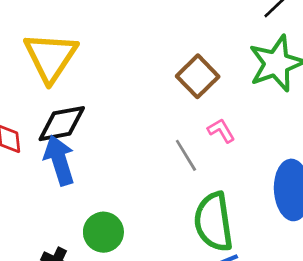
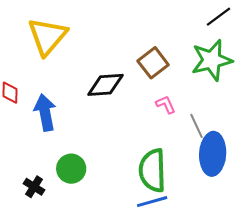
black diamond: (62, 124) -> (105, 85), moved
gray line: (186, 155) -> (197, 126), moved

